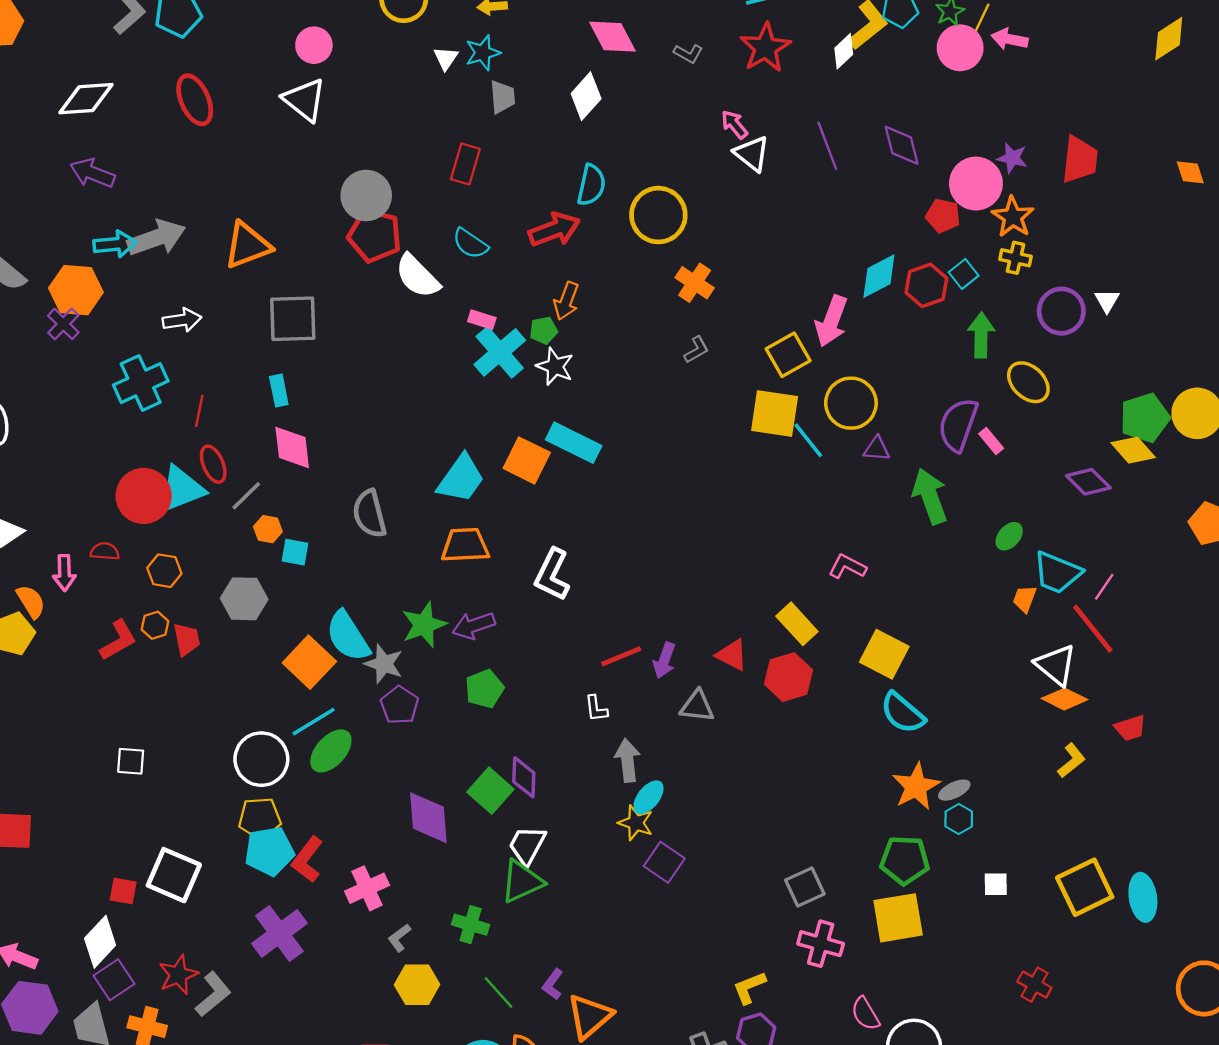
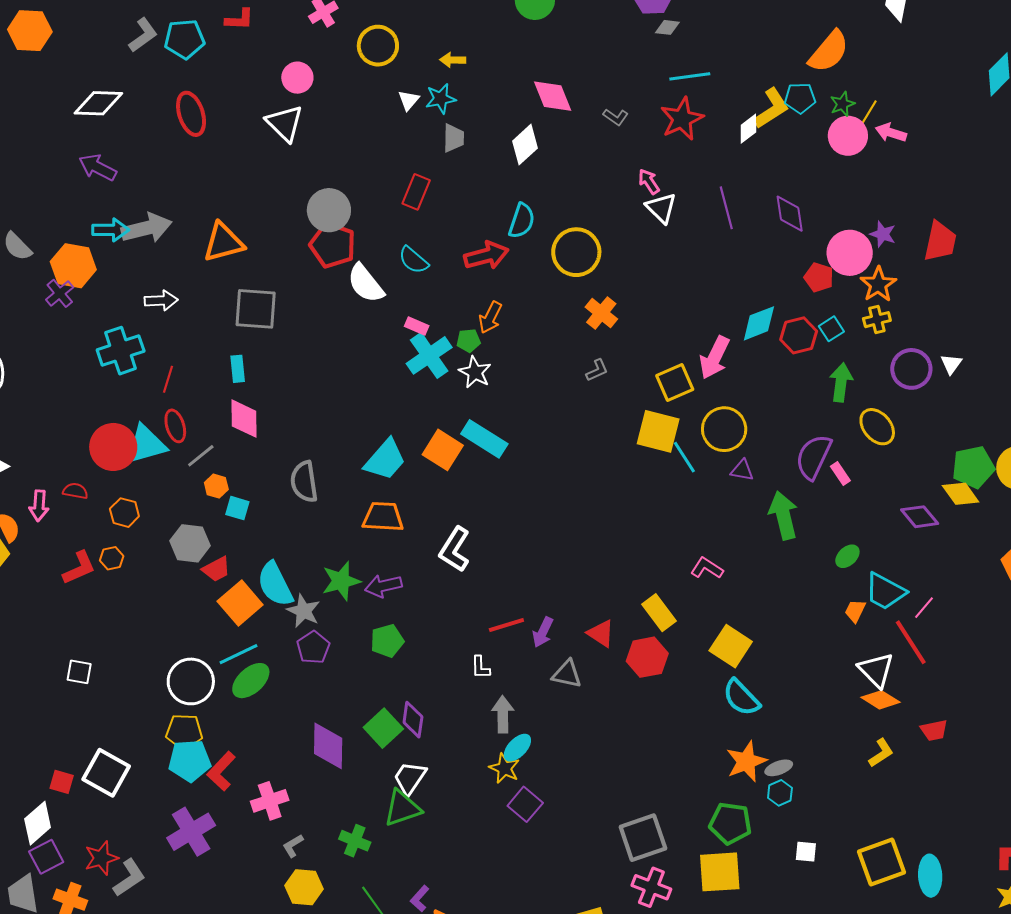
yellow cross: (1015, 258) -> (877, 320), turned -32
red trapezoid: (187, 639) -> (216, 569), moved, turned 68
gray square: (805, 887) -> (643, 838), size x1.4

